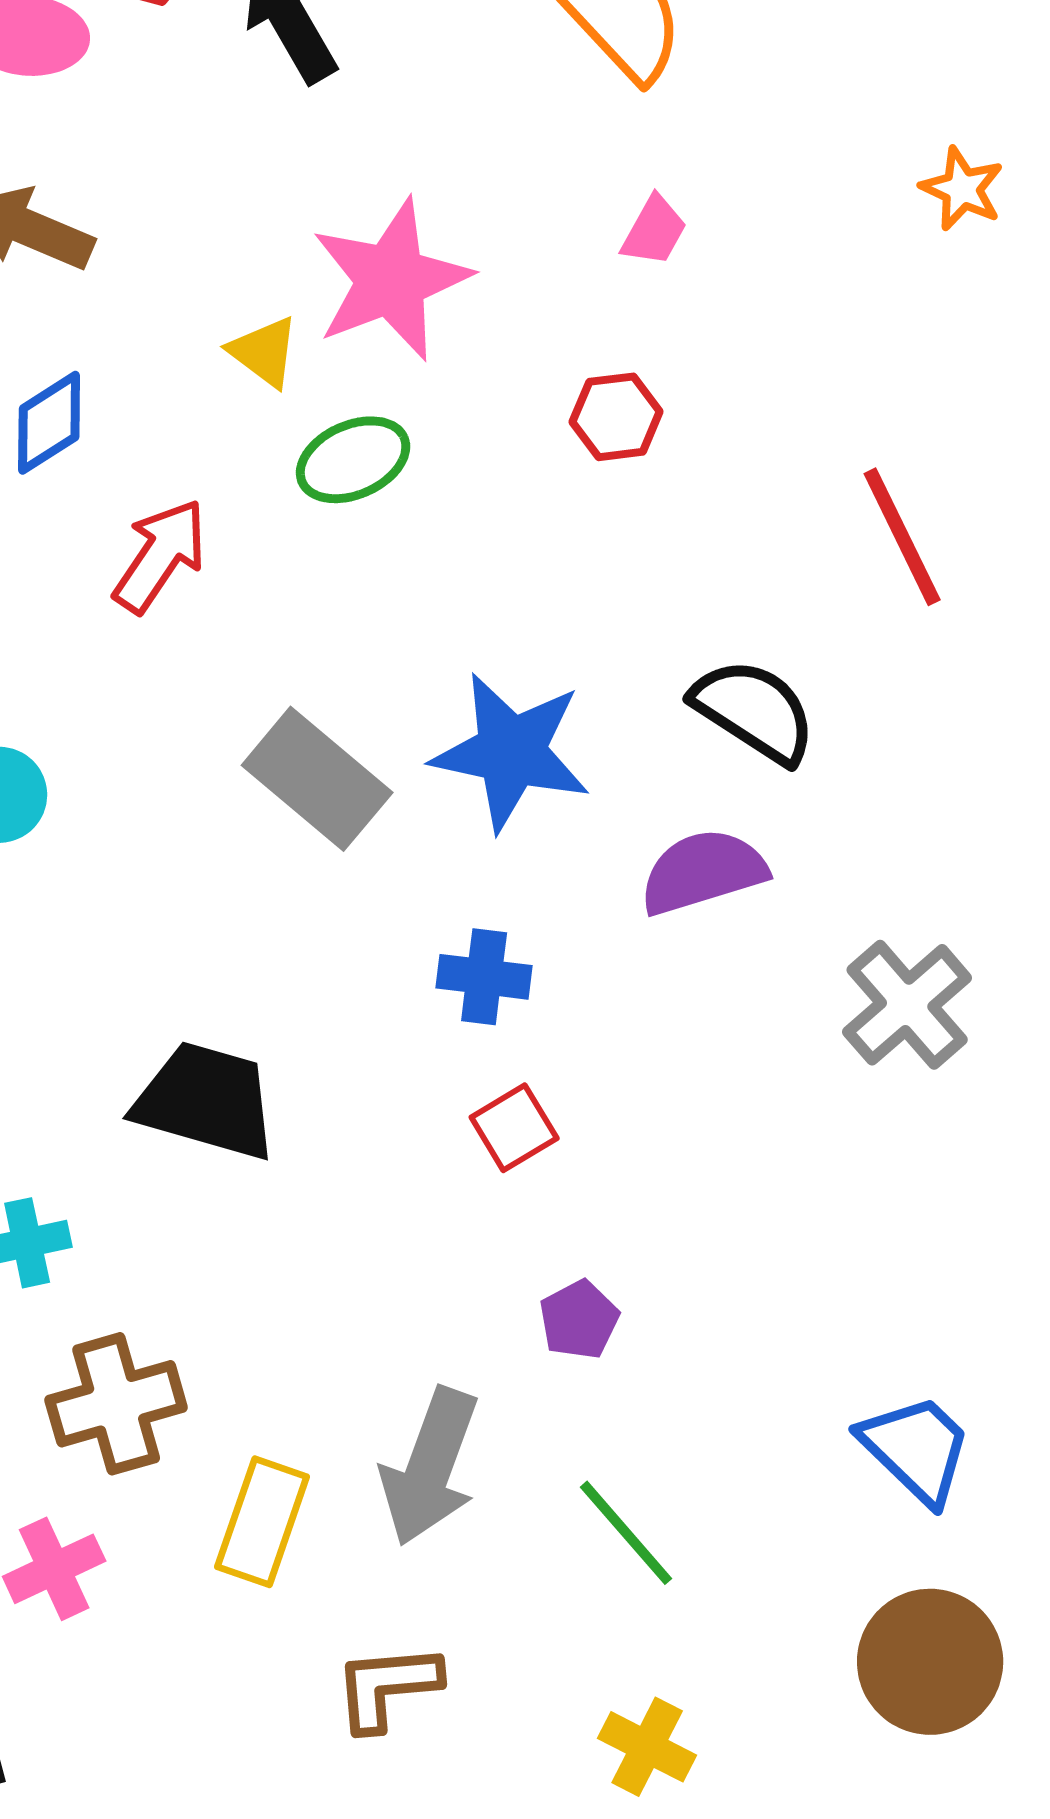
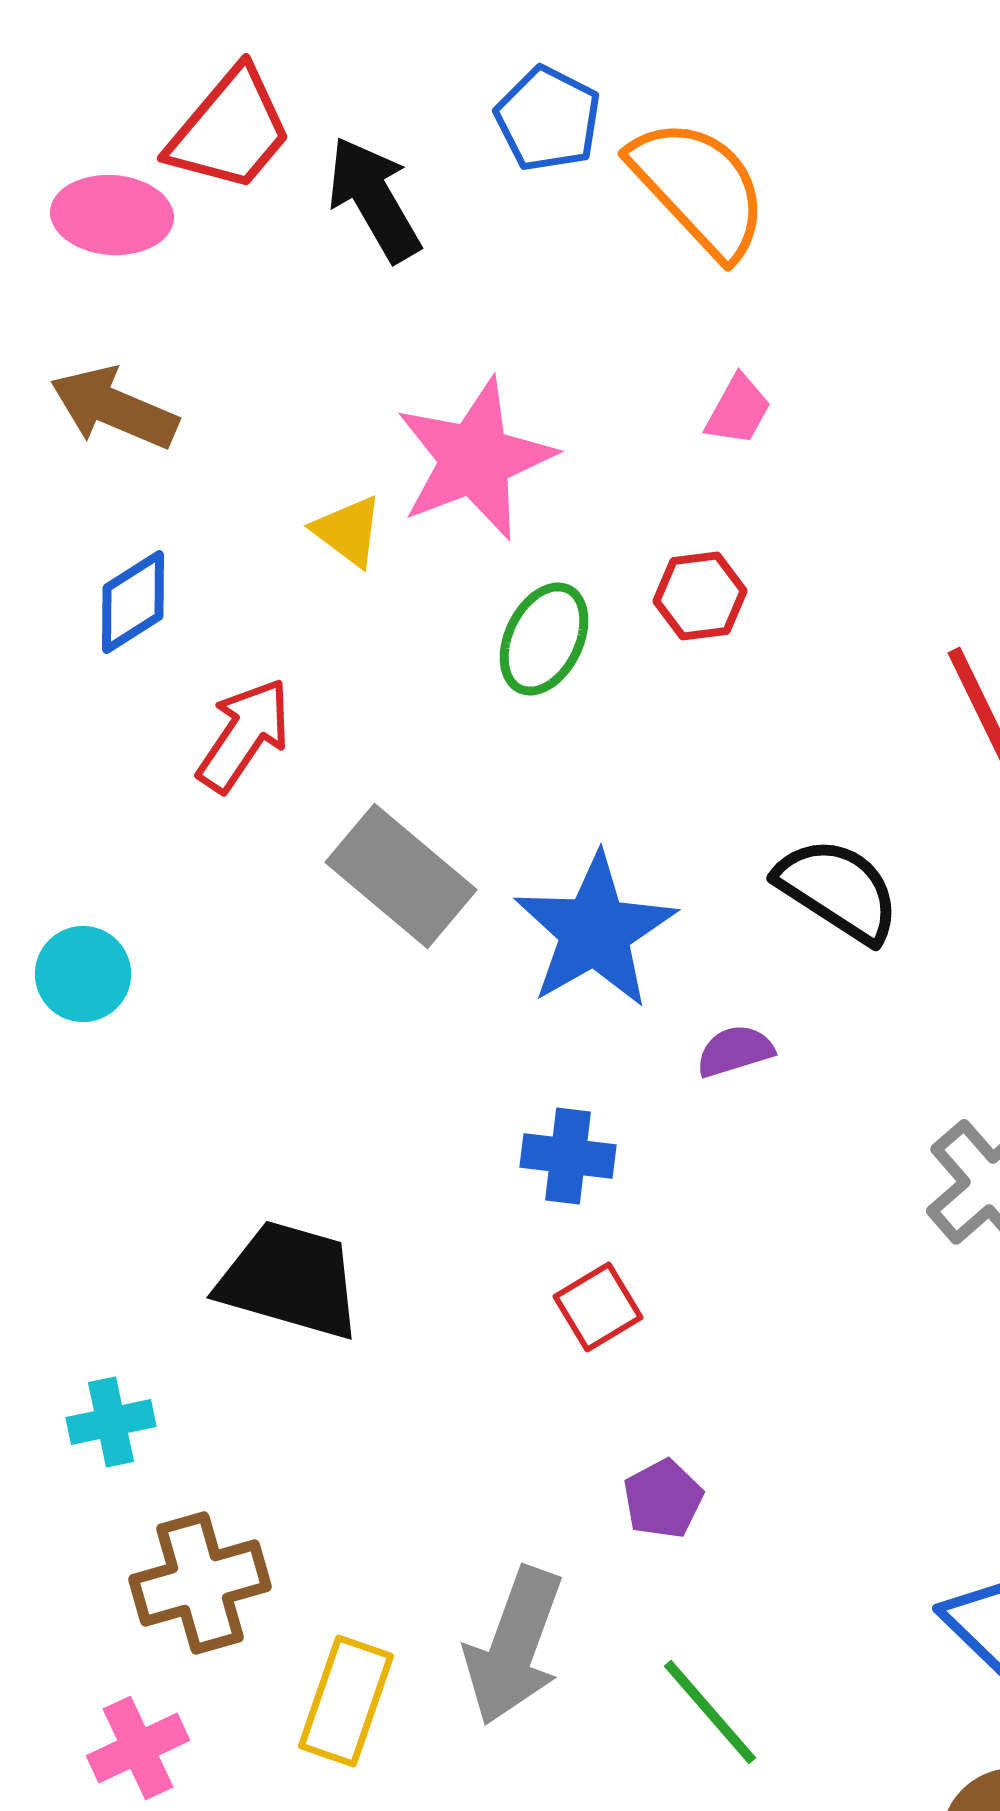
green ellipse: (353, 460) -> (544, 639), moved, turned -40
blue star: (511, 752) -> (595, 931), turned 30
gray rectangle: (317, 779) -> (401, 876), moved
purple semicircle: (703, 872) -> (735, 1051), moved, size x0.6

